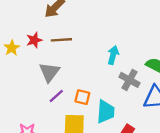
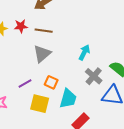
gray triangle: (49, 72) -> (42, 54), moved
purple line: (56, 96) -> (25, 84), moved

